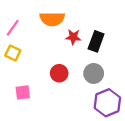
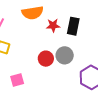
gray circle: (94, 73) -> (65, 55), moved

